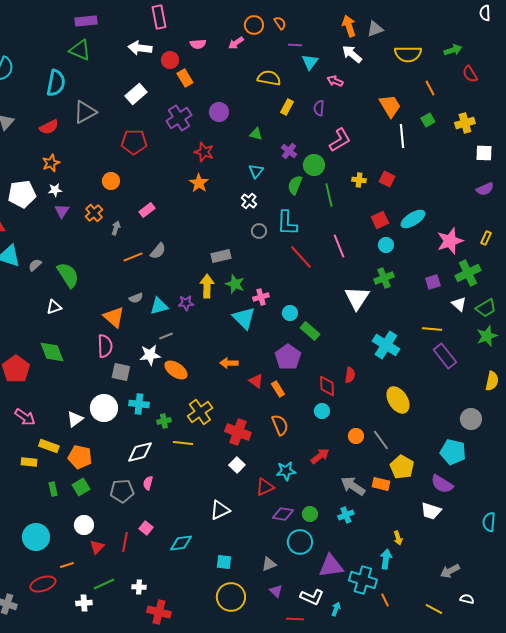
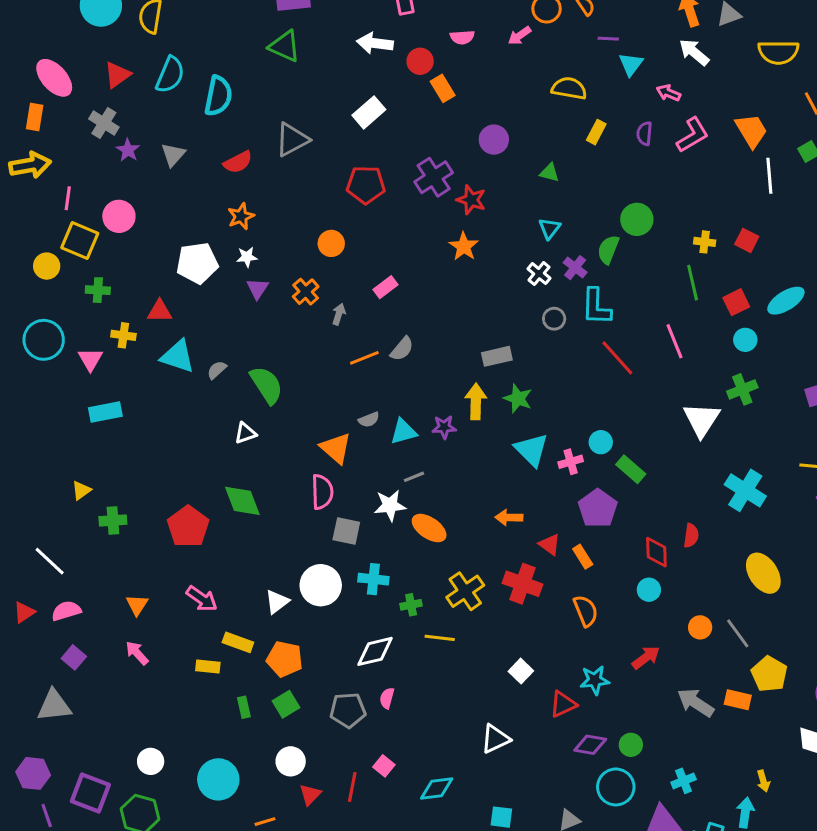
cyan semicircle: (56, 83) -> (218, 96), moved
purple cross: (179, 118) -> (434, 177), moved
pink L-shape: (340, 140) -> (693, 135), moved
purple cross: (289, 151) -> (575, 268), moved
green line: (329, 195) -> (693, 283), moved
pink cross: (261, 297) -> (571, 462), moved
red cross: (238, 432) -> (522, 584), moved
cyan cross: (346, 515) -> (684, 781), moved

